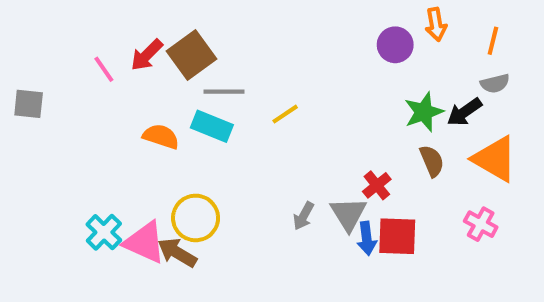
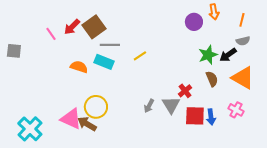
cyan cross: (104, 232) -> (30, 129), moved, size x1.4
blue arrow: (367, 238) -> (211, 117), moved

